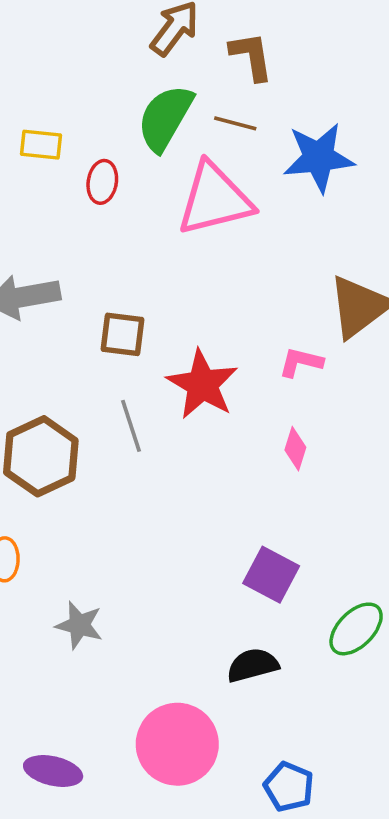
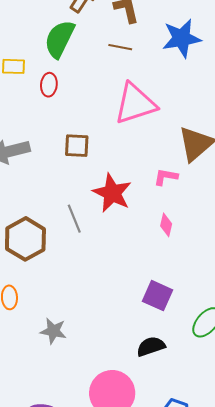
green semicircle: (165, 118) -> (59, 39), moved
blue star: (319, 158) -> (182, 38), moved
pink triangle: (215, 199) -> (135, 104), moved
brown square: (122, 334) -> (77, 146), moved

